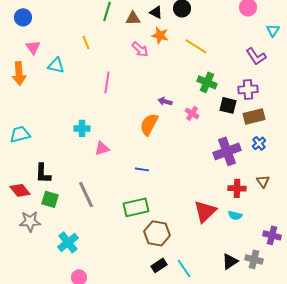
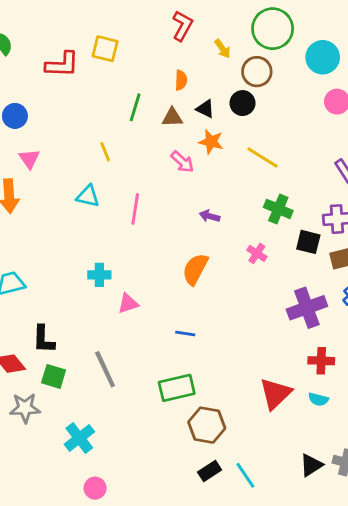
cyan triangle: (56, 65) -> (88, 196), moved
purple arrow: (165, 101) -> (210, 216), moved

